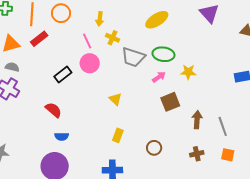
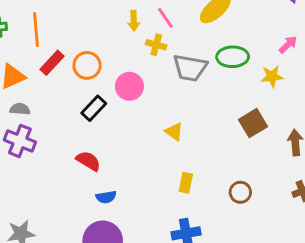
orange circle: (61, 13) -> (87, 65), moved
pink line: (87, 41) -> (165, 18), moved
pink arrow: (159, 77) -> (288, 45), moved

